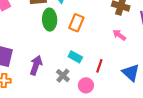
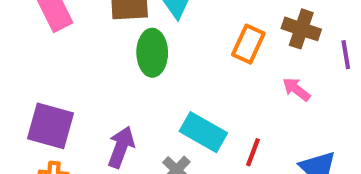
orange rectangle: (76, 23) -> (248, 44), moved
cyan rectangle: (75, 57) -> (203, 132), size x1.5

